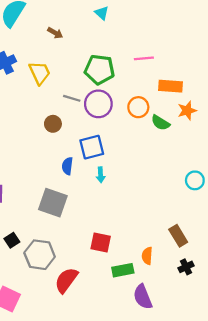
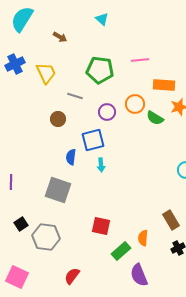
purple circle: (98, 104) -> (107, 112), moved, size x0.7
green rectangle: (123, 270) -> (121, 251), turned -30
red semicircle: (66, 280) -> (72, 276), moved, size x0.7

